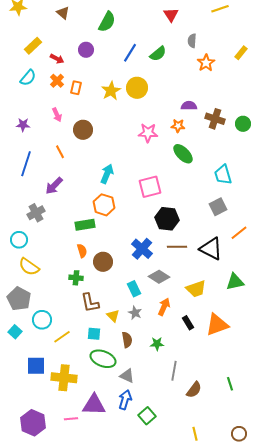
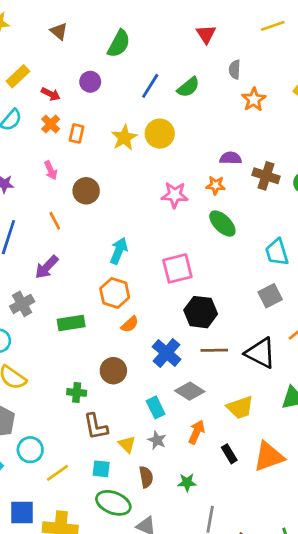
green rectangle: (85, 225) -> (71, 323), moved
orange semicircle: (82, 251) -> (130, 324), moved, turned 64

